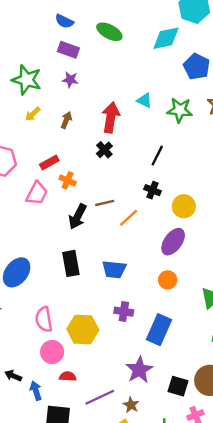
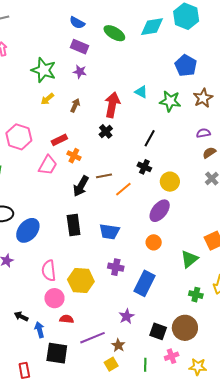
cyan diamond: (166, 38) -> (152, 27), moved
purple star: (139, 370) -> (127, 316), size x0.7

